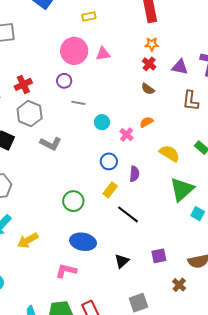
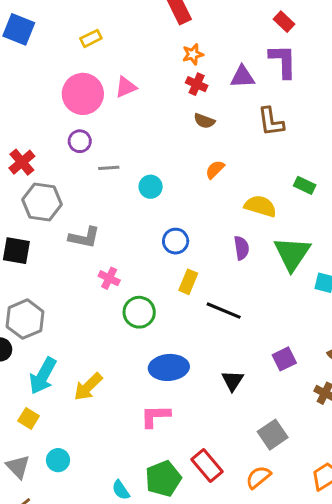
pink cross: (127, 135) -> (109, 278), moved
purple semicircle: (134, 174) -> (241, 248), moved

